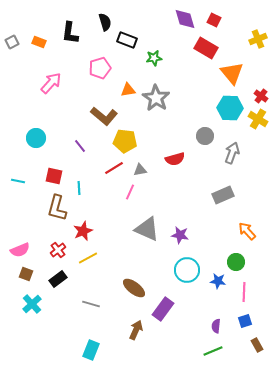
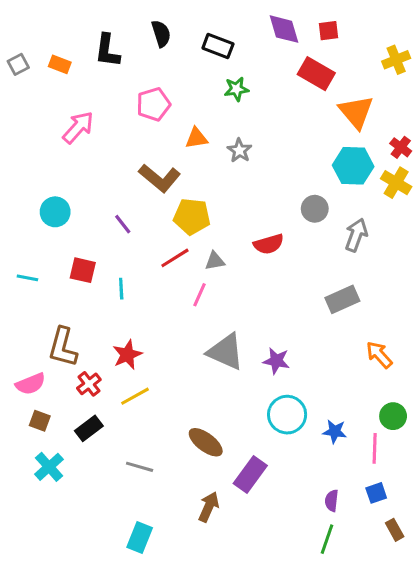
red square: (214, 20) -> (329, 31), turned -32
black rectangle: (127, 40) -> (218, 46), moved
gray star: (156, 98) -> (239, 150), size x0.6
brown L-shape: (57, 208) -> (63, 347), moved
green circle: (236, 262) -> (393, 416), moved
green line: (213, 351) -> (327, 539), turned -48

